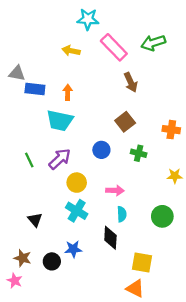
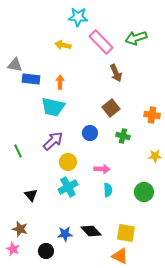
green line: (29, 160) -> (18, 151), moved
cyan cross: (77, 211) -> (68, 187), turned 30
black diamond: (110, 238) -> (91, 231), moved, turned -45
blue star: (73, 249) -> (65, 234), moved
black circle: (52, 261) -> (46, 251), moved

